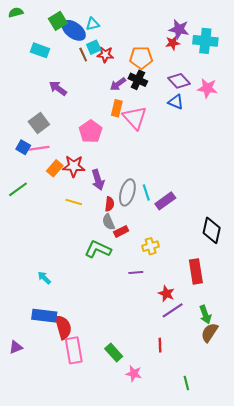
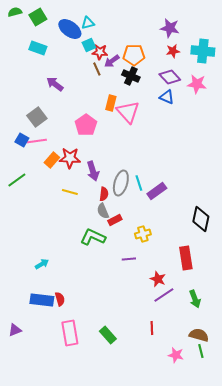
green square: (58, 21) -> (38, 17), moved
cyan cross: (205, 41) -> (203, 51), moved
red star: (173, 43) -> (173, 51), moved
brown line: (83, 55) -> (97, 69), moved
purple arrow: (118, 84) -> (112, 61), moved
cyan arrow: (44, 278) -> (42, 264), turned 104
red semicircle: (63, 327) -> (60, 299), moved, size x0.6
brown semicircle: (210, 332) -> (199, 335), moved, turned 72
pink star: (134, 374) -> (176, 355), moved
green line: (186, 383) -> (201, 351), moved

